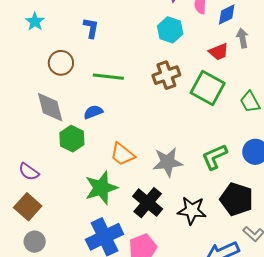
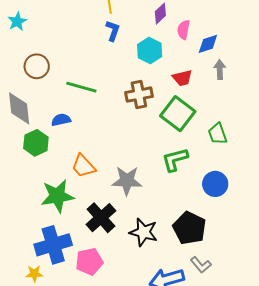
blue L-shape: (91, 28) -> (113, 31), moved
red trapezoid: (219, 52) -> (182, 78), moved
green L-shape: (214, 157) -> (175, 160), moved

